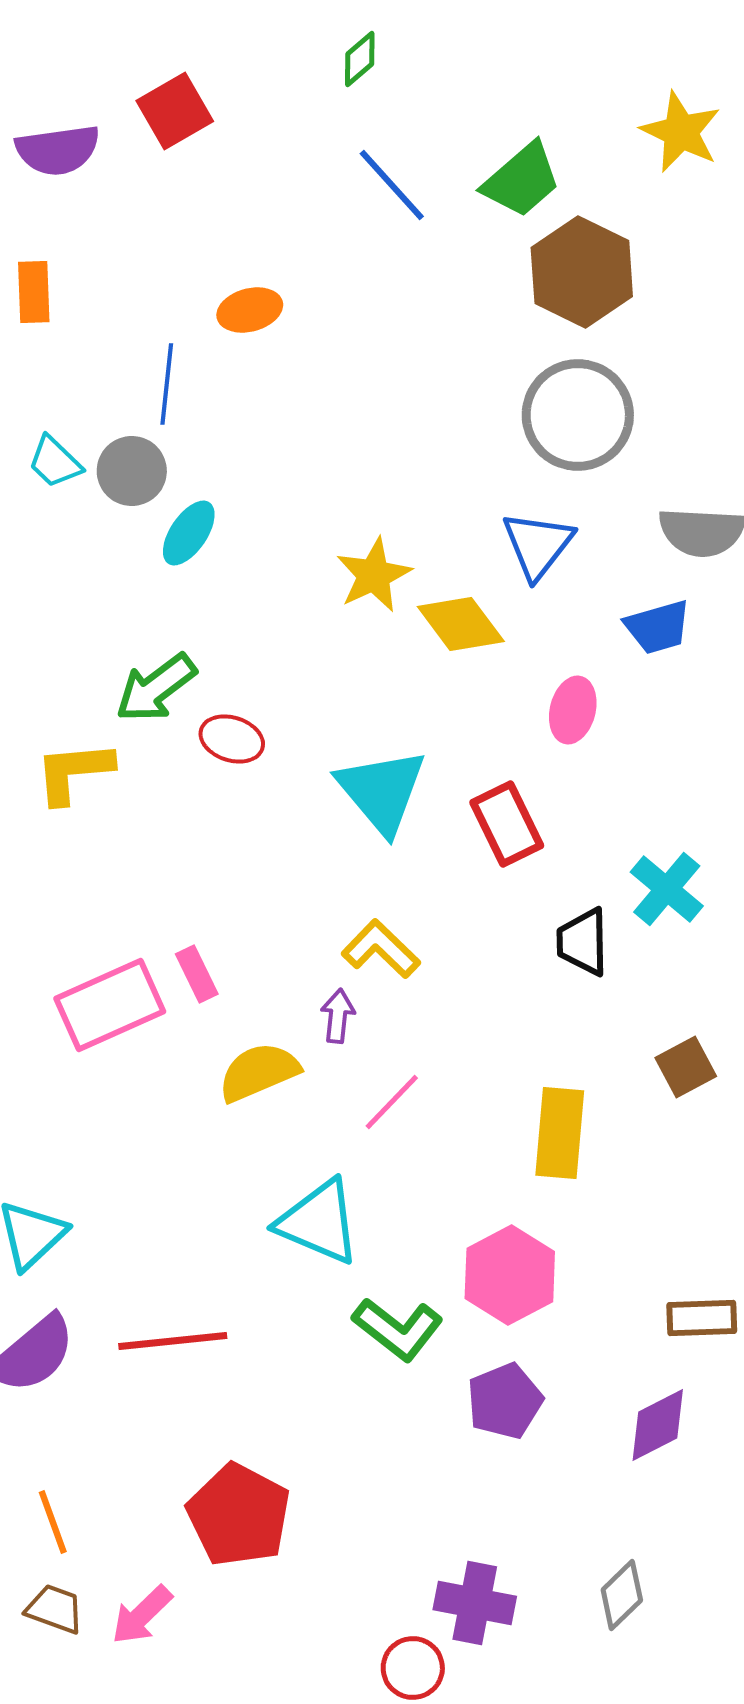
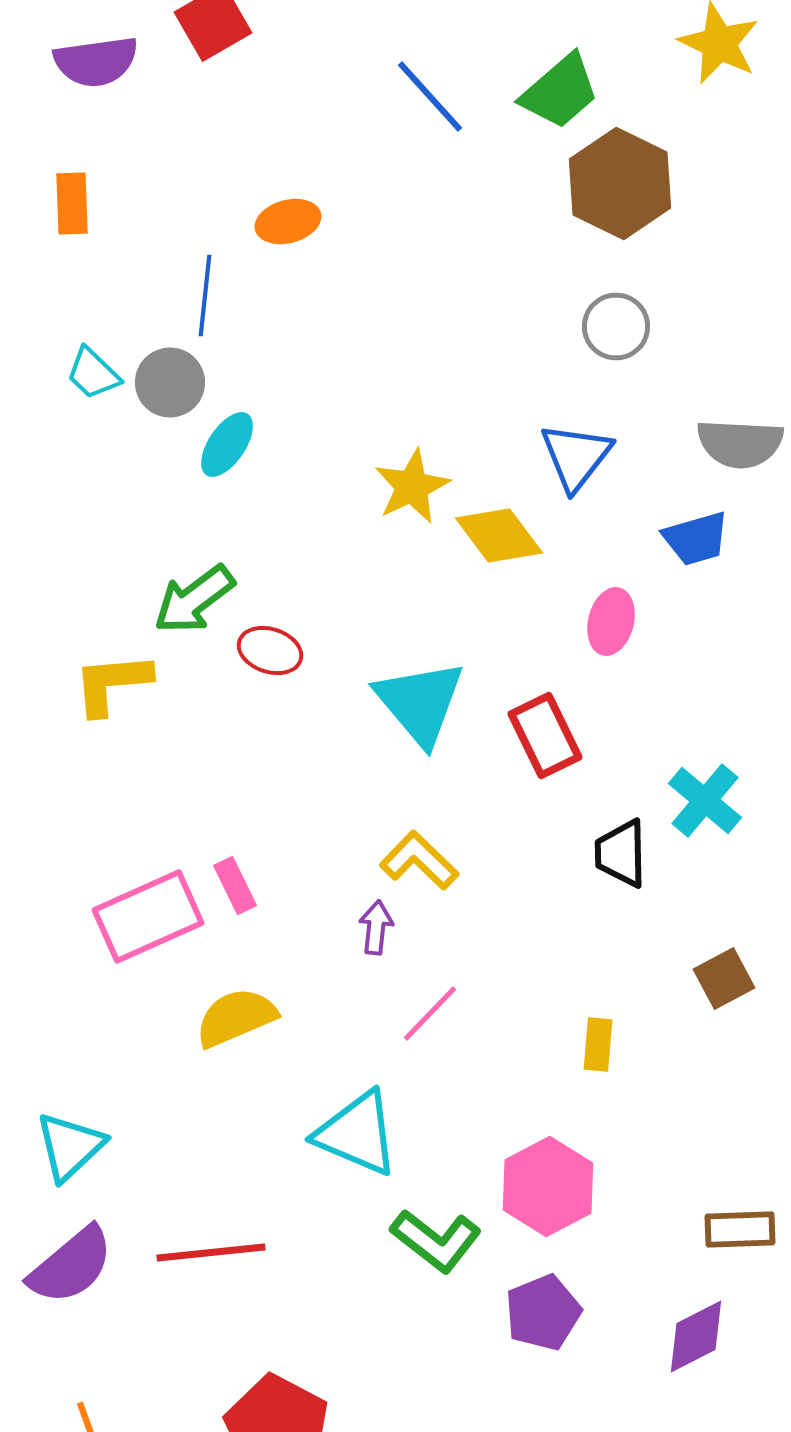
gray circle: (578, 415) -> (616, 326), size x0.6
yellow semicircle: (259, 1072) -> (236, 1018), moved
yellow rectangle: (560, 1133) -> (598, 1044), size x0.6

